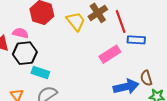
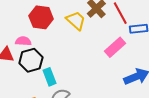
cyan rectangle: (40, 73) -> (50, 77), turned 60

